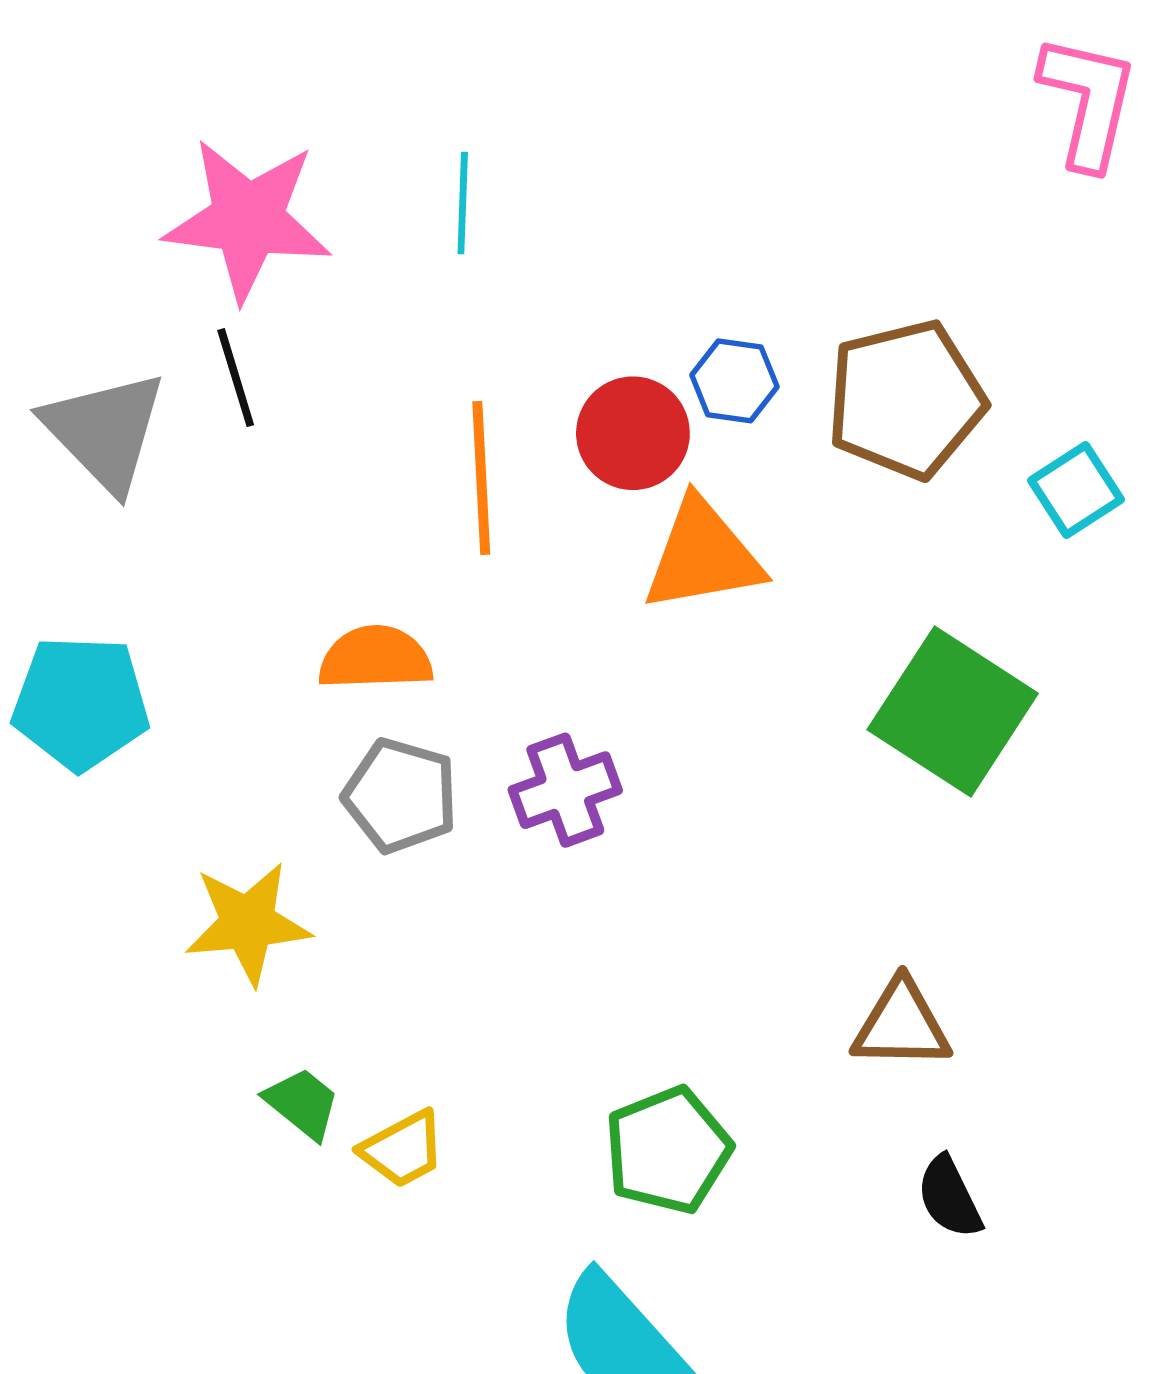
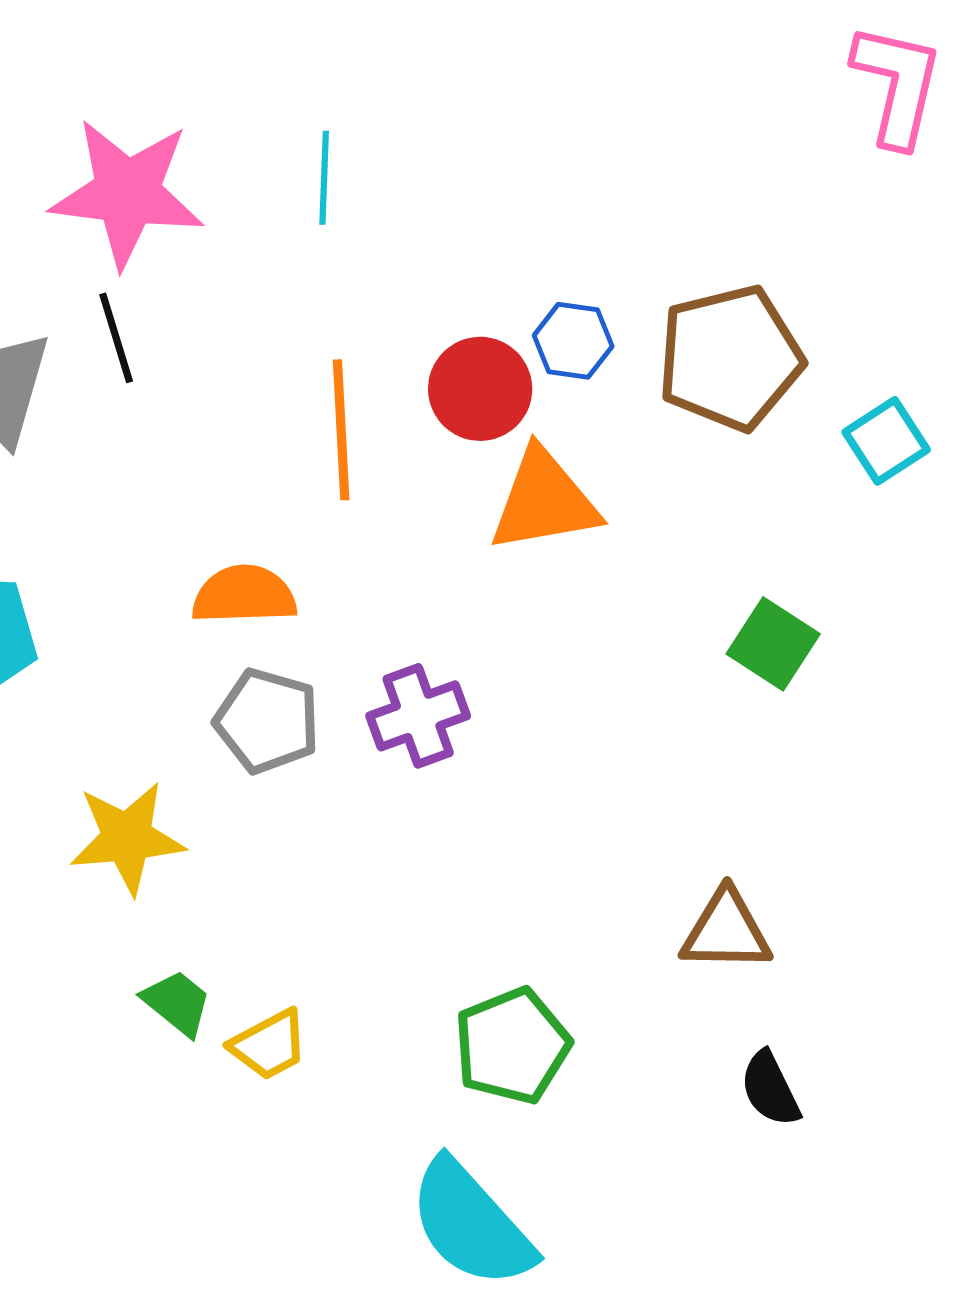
green square: (953, 712) -> (773, 644), size x0.6

